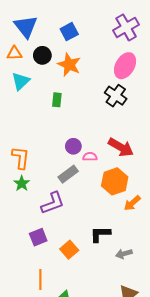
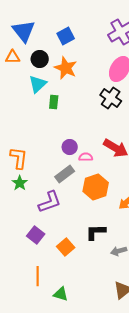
cyan triangle: (21, 81) -> (38, 84), moved
orange hexagon: (115, 181) -> (96, 187), moved
purple square: (38, 237) -> (36, 235), turned -30

